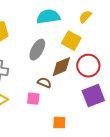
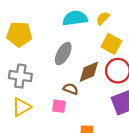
yellow semicircle: (85, 17) -> (103, 18), moved
yellow square: (71, 41) -> (111, 44), moved

